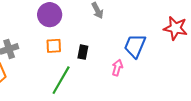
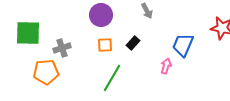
black rectangle: (83, 52) -> (133, 43), moved, turned 32

